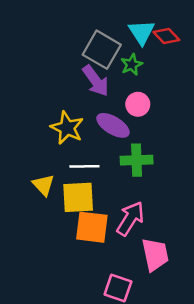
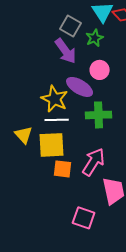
gray square: (102, 50) -> (71, 26), size x0.7
yellow star: (67, 128) -> (55, 99), moved
orange square: (92, 227) -> (63, 169), size x0.7

